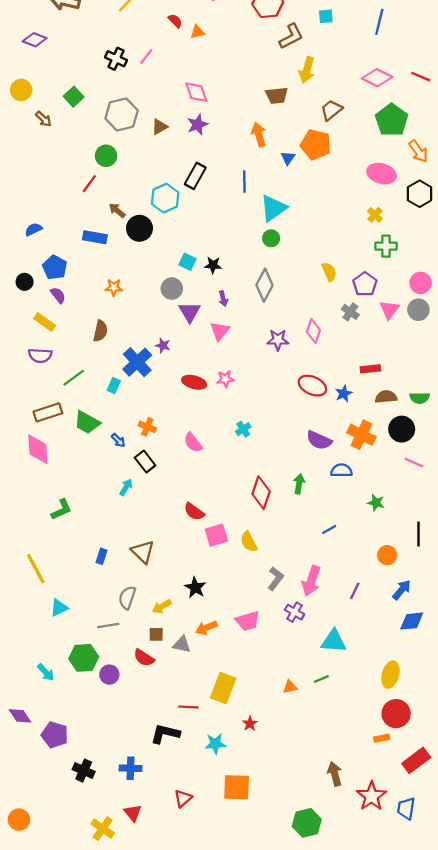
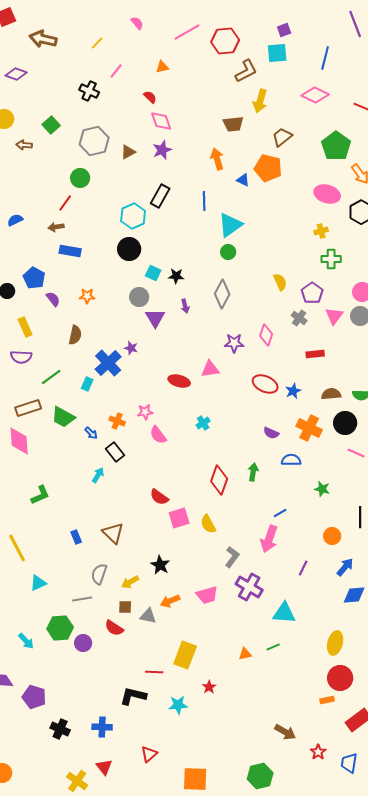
cyan square: (326, 16) -> (277, 53), size x1.5
red semicircle: (175, 21) -> (150, 97), moved
pink line: (146, 56) -> (116, 71), moved
pink diamond: (377, 78) -> (315, 95), moved
brown arrow: (44, 119) -> (24, 145), turned 140
blue triangle: (288, 158) -> (243, 180), turned -40
brown arrow: (117, 210) -> (56, 227), moved, turned -49
yellow cross: (375, 215) -> (321, 231), turned 32
black circle: (139, 228) -> (129, 249), moved
blue semicircle: (33, 229) -> (15, 220), moved
purple semicircle: (58, 295) -> (53, 299), moved
yellow rectangle: (45, 322) -> (25, 327), turned 30
pink triangle: (220, 331) -> (210, 369), moved, turned 42
red rectangle: (370, 369) -> (315, 354), moved
pink star: (225, 379) -> (145, 412), moved
red ellipse: (194, 382) -> (179, 381), moved
purple semicircle: (319, 440) -> (271, 433), size x0.7
blue rectangle: (102, 556) -> (76, 537), turned -40
pink arrow: (311, 581) -> (269, 539), moved
purple cross: (295, 612) -> (249, 587), size x1.5
brown arrow: (335, 774) -> (285, 732), turned 135
orange square: (237, 787) -> (195, 779), moved
red star: (372, 796) -> (318, 752), size x0.6

